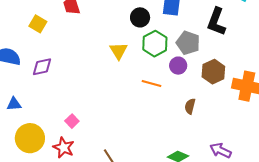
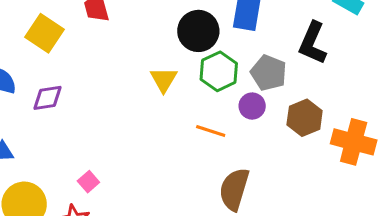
black circle: (140, 17) -> (198, 31), size x1.4
yellow square: (38, 24) -> (45, 33), size x1.4
brown semicircle: (190, 106) -> (234, 189), moved, size x1.8

